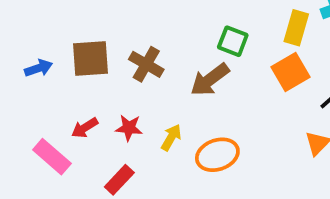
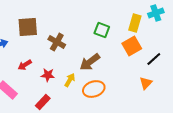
brown square: (90, 59) -> (28, 27), moved
brown arrow: (210, 80) -> (90, 62), moved
red arrow: (85, 128) -> (25, 65), moved

